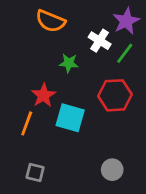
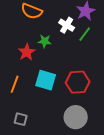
red star: (43, 95) -> (27, 52), moved
red hexagon: (115, 95) -> (78, 82), moved
gray circle: (112, 170) -> (76, 117), size x1.5

